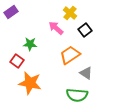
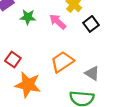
green star: (30, 44) -> (28, 17), moved
orange trapezoid: (70, 55) -> (62, 62), moved

